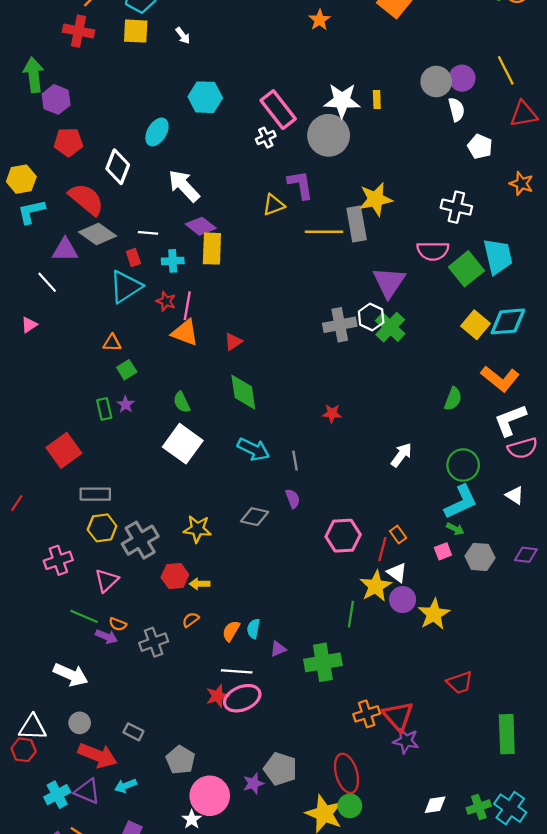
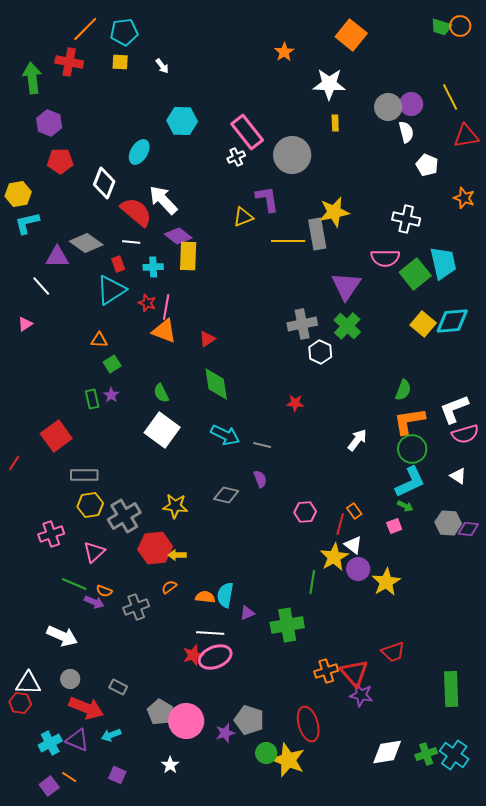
yellow square: (136, 31) -> (120, 62), size x0.7
green arrow: (34, 75) -> (32, 78), moved
white star: (342, 101) -> (329, 84), moved
red semicircle: (86, 199) -> (136, 212), moved
white hexagon: (371, 317) -> (320, 352), moved
orange L-shape: (500, 379) -> (409, 421), moved, turned 132
gray line: (295, 461) -> (262, 445), turned -66
red line: (17, 503) -> (14, 463), moved
pink hexagon: (343, 536) -> (305, 512), size x0.7
gray hexagon: (480, 557) -> (448, 523), moved
red hexagon: (175, 576) -> (155, 548), size x1.4
cyan semicircle: (253, 629) -> (225, 595), size x1.4
orange semicircle: (231, 631) -> (205, 597), turned 66
red trapezoid: (460, 683) -> (393, 652), moved
pink circle: (210, 796) -> (186, 721), moved
white diamond: (435, 805) -> (387, 752), size x1.5
green circle: (350, 806) -> (266, 753), moved

